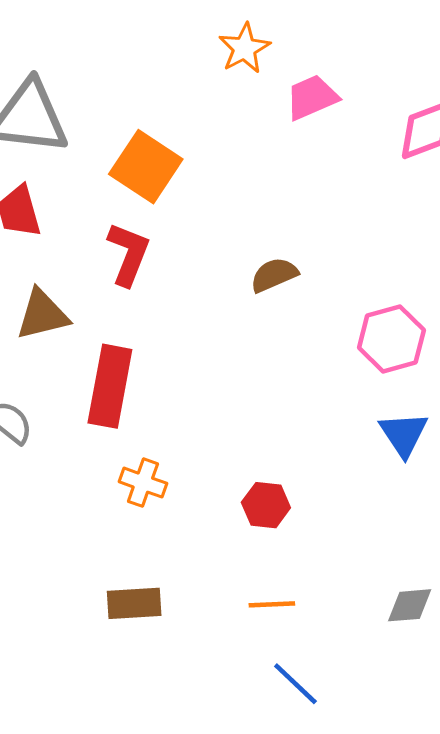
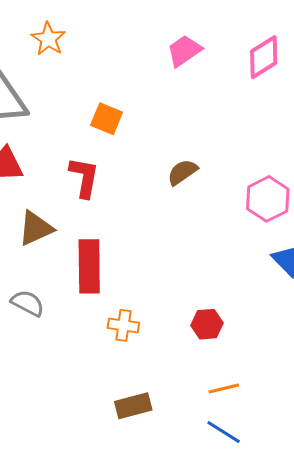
orange star: (244, 48) -> (48, 39), moved
orange square: (146, 167) -> (107, 119), moved, size x0.7
blue line: (295, 684) -> (224, 432), moved

